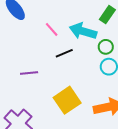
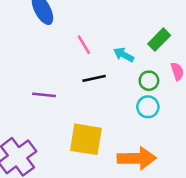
cyan arrow: (83, 31) -> (124, 55), size x0.6
yellow square: (67, 100) -> (86, 139), turned 32

